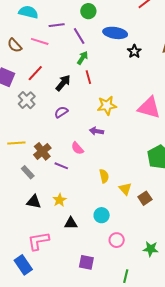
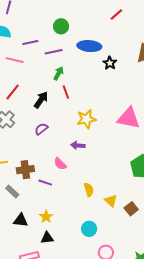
purple line: (79, 36) -> (54, 52), turned -66
brown cross: (42, 151) -> (25, 170), turned 36
black triangle: (71, 223) -> (47, 238), moved

